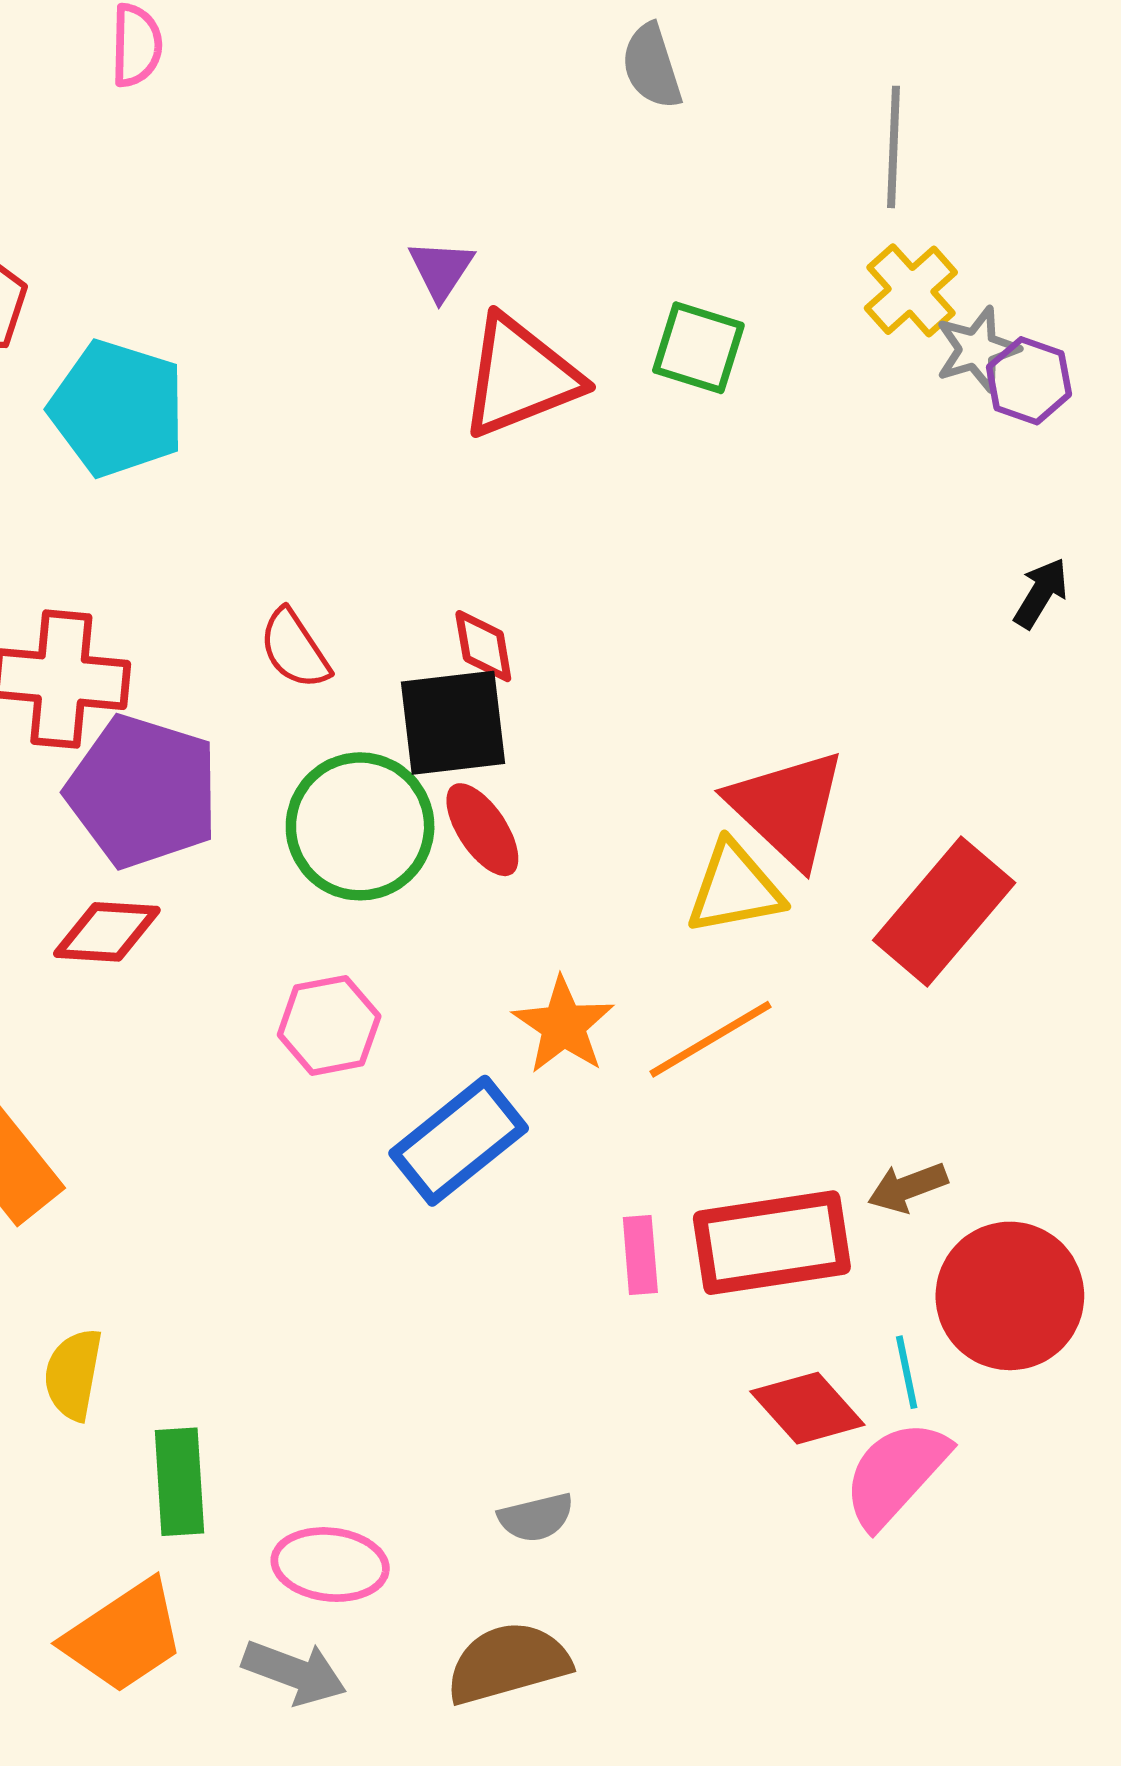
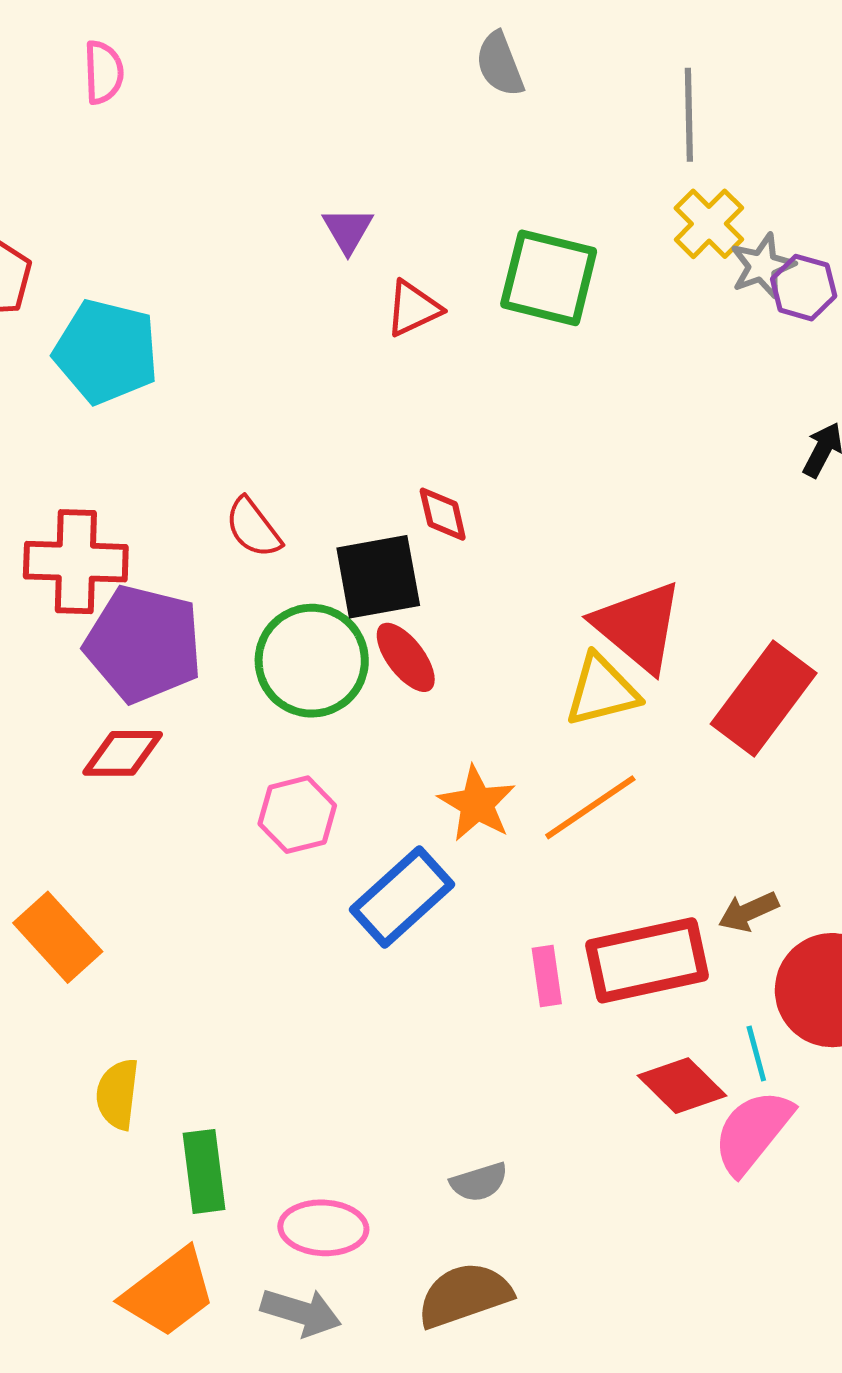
green square: (698, 348) -> (549, 278), size x1.4
red triangle: (520, 377) -> (413, 308), size x0.6
red diamond: (483, 646) -> (443, 514), moved

